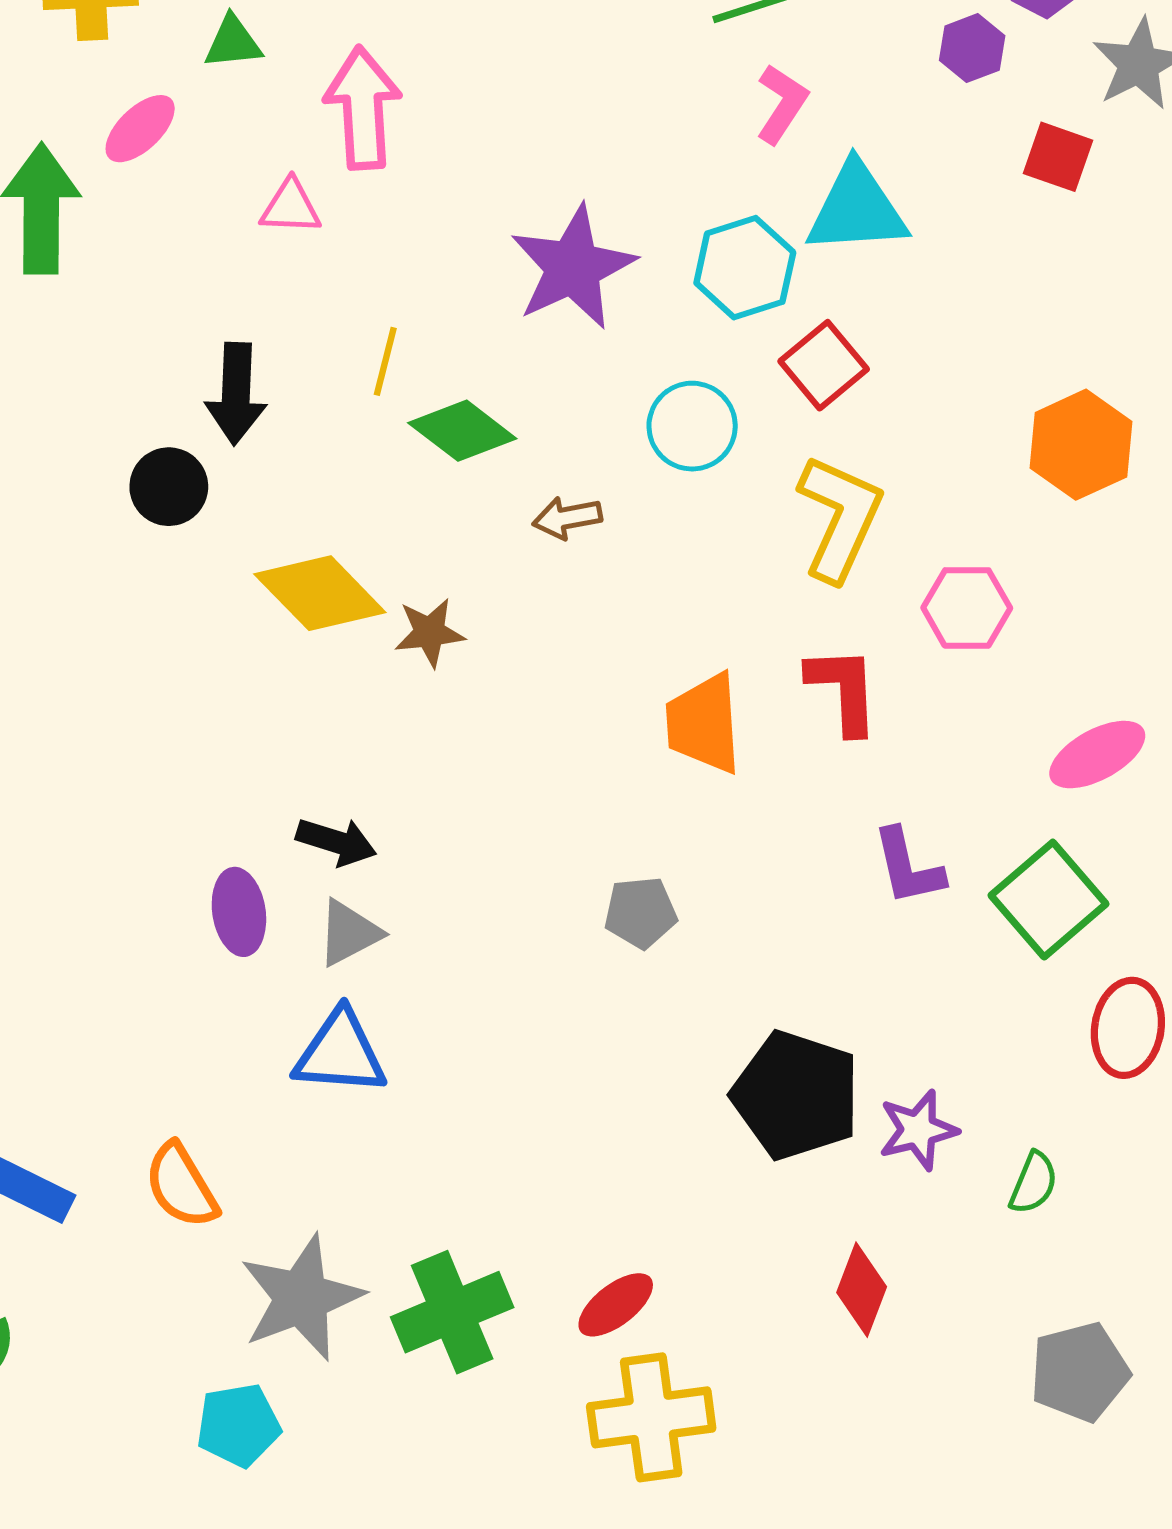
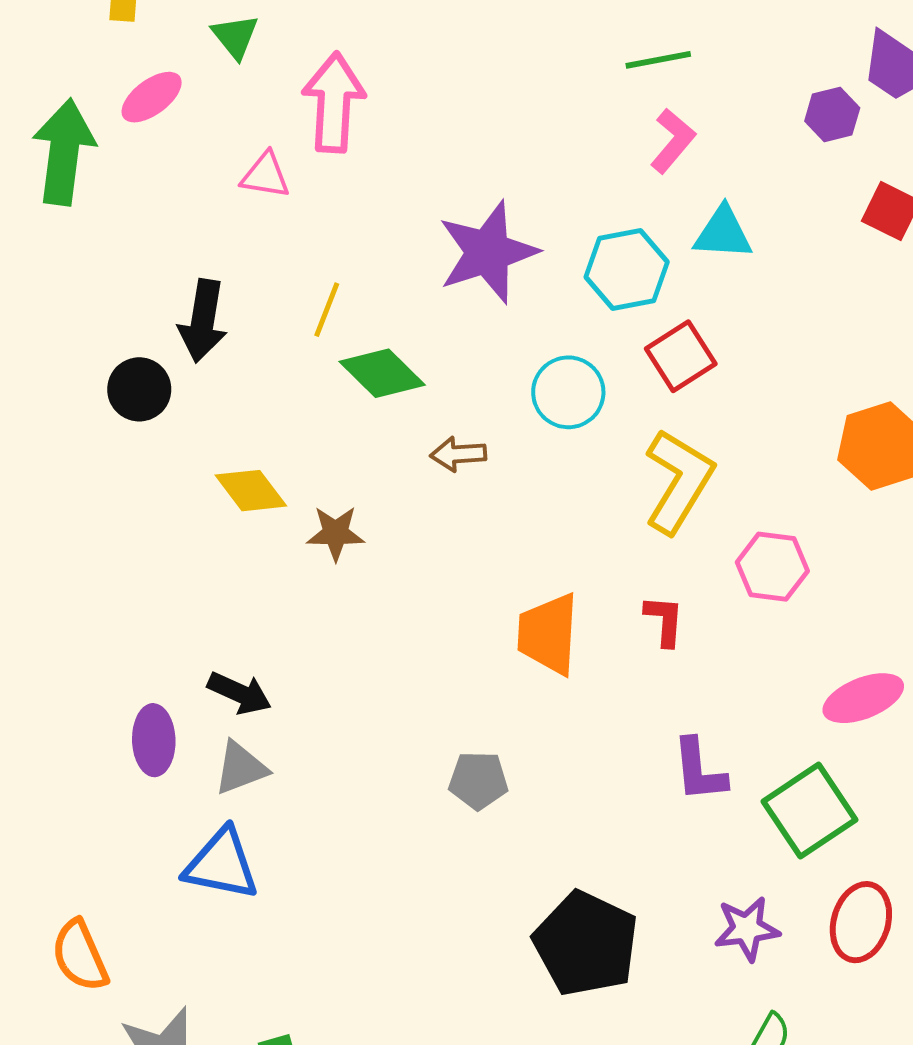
green triangle: (233, 42) -> (235, 37), turned 50
cyan triangle: (857, 209) -> (723, 233), size x0.7
yellow diamond: (320, 593) -> (251, 491), size x0.7
red L-shape: (843, 690) -> (664, 621), size x0.7
purple star: (918, 1130) -> (747, 929), moved

